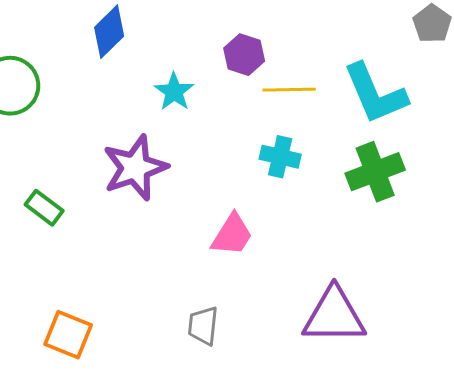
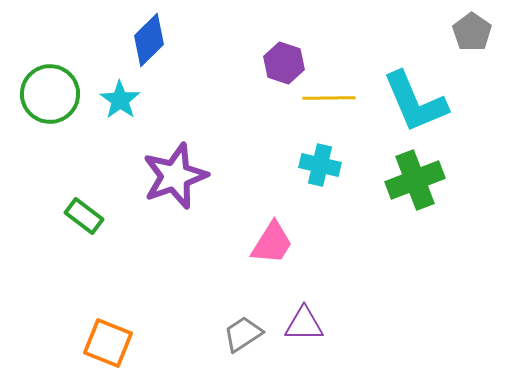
cyan star: (174, 92) -> (120, 100), moved
purple triangle: (334, 316) -> (304, 324), moved, size x0.6
gray trapezoid: (203, 326) -> (243, 334), turned 51

